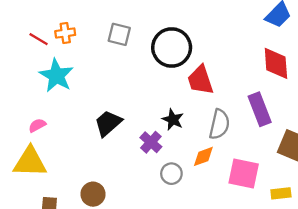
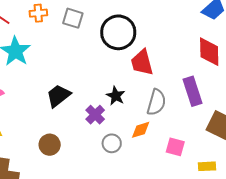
orange cross: (65, 33) -> (38, 13), moved
pink square: (244, 174) -> (175, 147), size x0.7
brown circle: (93, 194) -> (50, 145), moved

